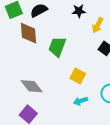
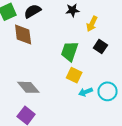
green trapezoid: (57, 47) -> (70, 51), moved
cyan arrow: (80, 101) -> (86, 92), moved

